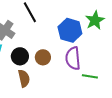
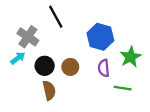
green star: (95, 20) -> (131, 57), moved
purple semicircle: (73, 58) -> (104, 68), size x0.7

